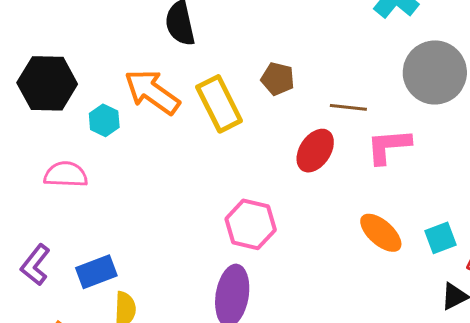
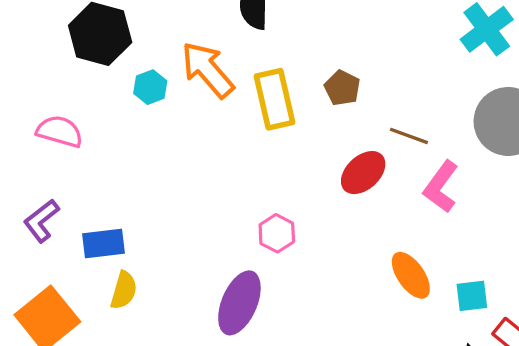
pink L-shape: (388, 146) -> (441, 187), turned -63
pink semicircle: (66, 174) -> (60, 131), moved
pink hexagon: (251, 224) -> (277, 233), size x0.7

